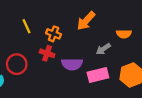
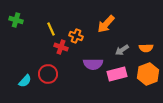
orange semicircle: (124, 34) -> (146, 48), moved
red cross: (47, 53) -> (61, 47), moved
red circle: (17, 64) -> (48, 74), moved

